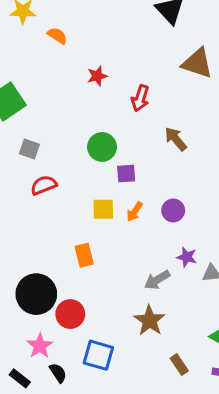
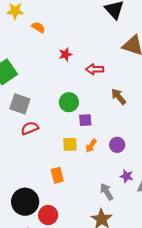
red arrow: (140, 98) -> (95, 69), turned 72
gray square: (29, 149) -> (20, 104), size x1.5
gray arrow: (157, 280) -> (107, 192), turned 90

